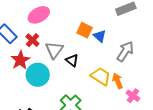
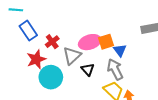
pink ellipse: (39, 15) -> (90, 42), moved
orange square: (85, 30) -> (106, 42), turned 35
gray arrow: (125, 51) -> (115, 69), moved, turned -70

